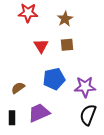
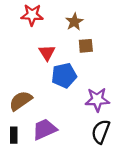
brown square: (67, 45) -> (86, 46), moved
blue pentagon: (54, 79) -> (64, 76), moved
brown semicircle: (18, 88) -> (21, 101), size x1.5

